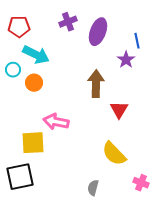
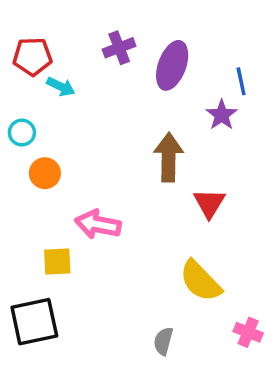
cyan arrow: (36, 55) -> (61, 87), moved, size x0.6
orange circle: (34, 83) -> (45, 173), moved
yellow square: (33, 143) -> (57, 262), size x0.7

